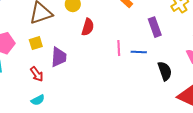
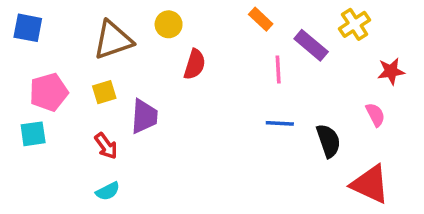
purple rectangle: (155, 27) -> (311, 45), moved, turned -30
pink line: (119, 48) -> (278, 70), moved
blue line: (139, 52) -> (280, 123), moved

